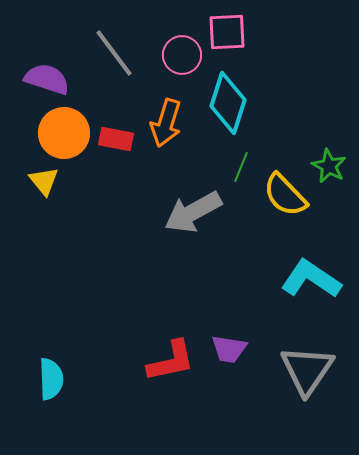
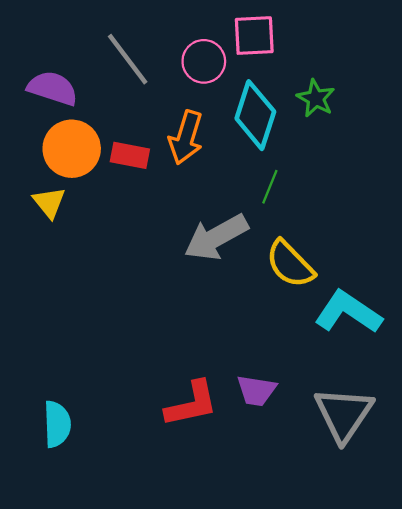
green star: (329, 166) -> (316, 98), moved
yellow semicircle: (285, 195) -> (290, 264), moved

